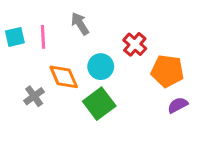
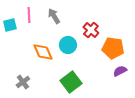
pink line: (43, 37) -> (29, 15), moved
gray cross: (34, 96) -> (23, 82), moved
green square: (99, 104) -> (71, 82), moved

